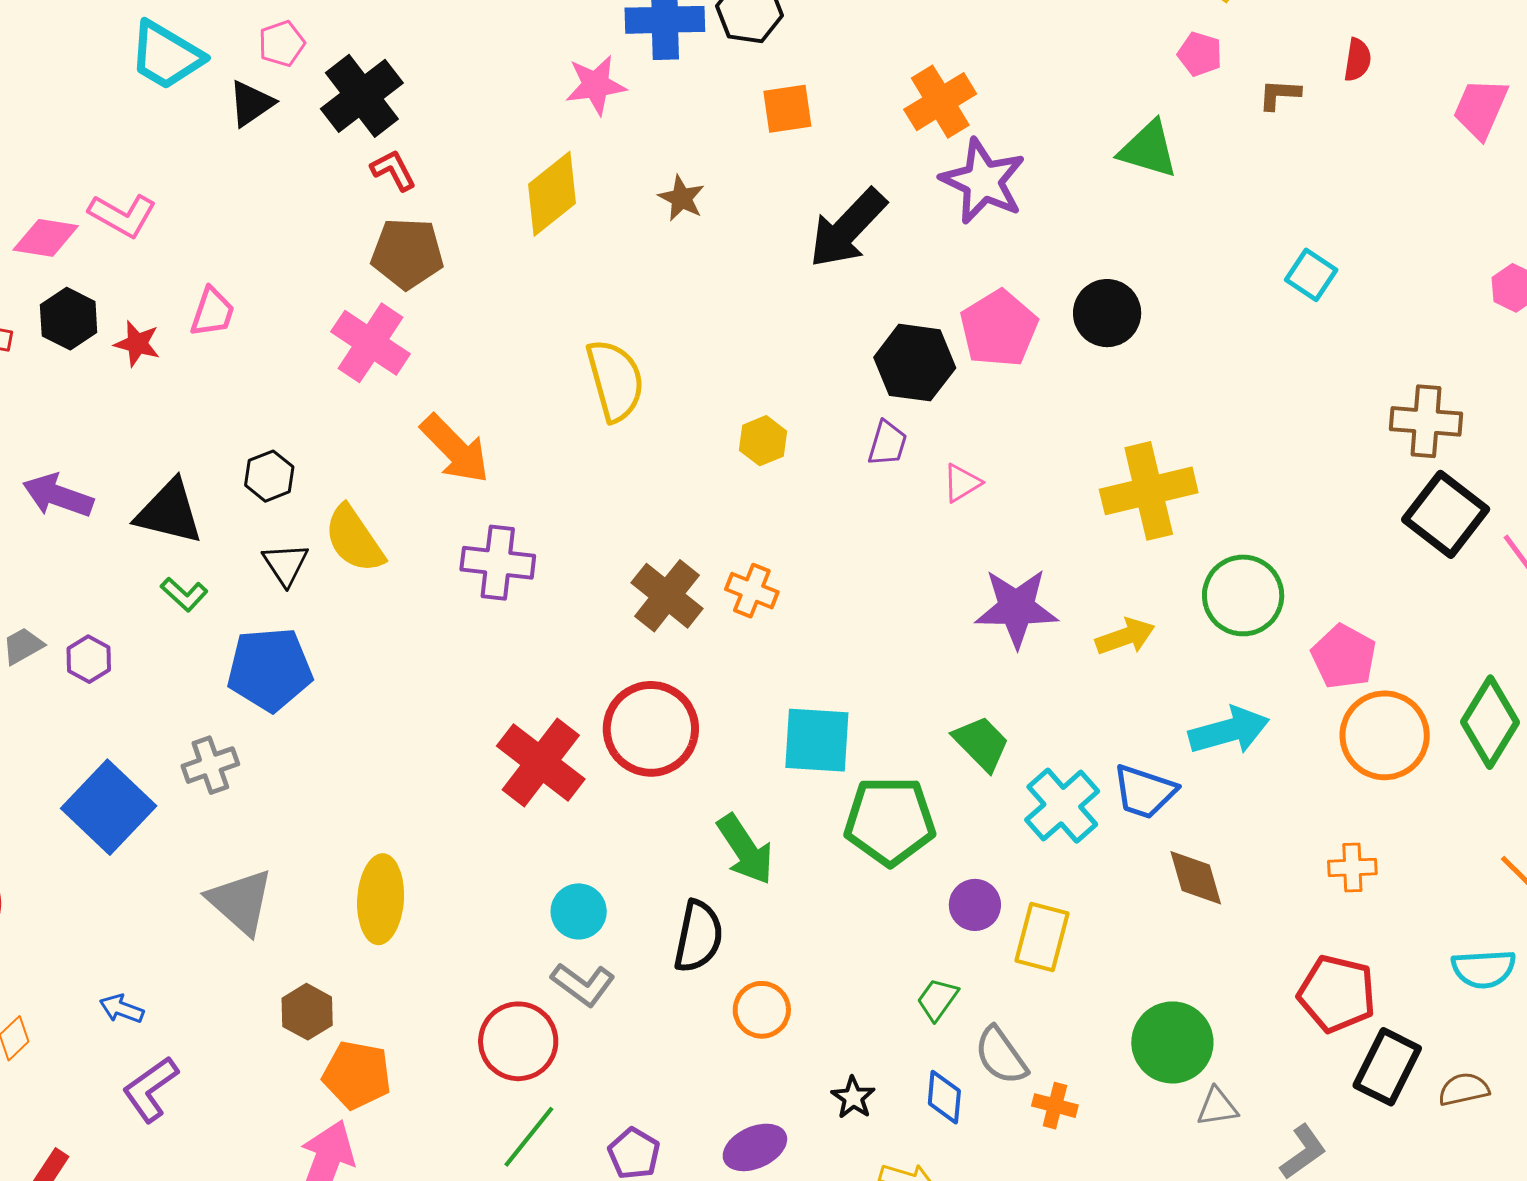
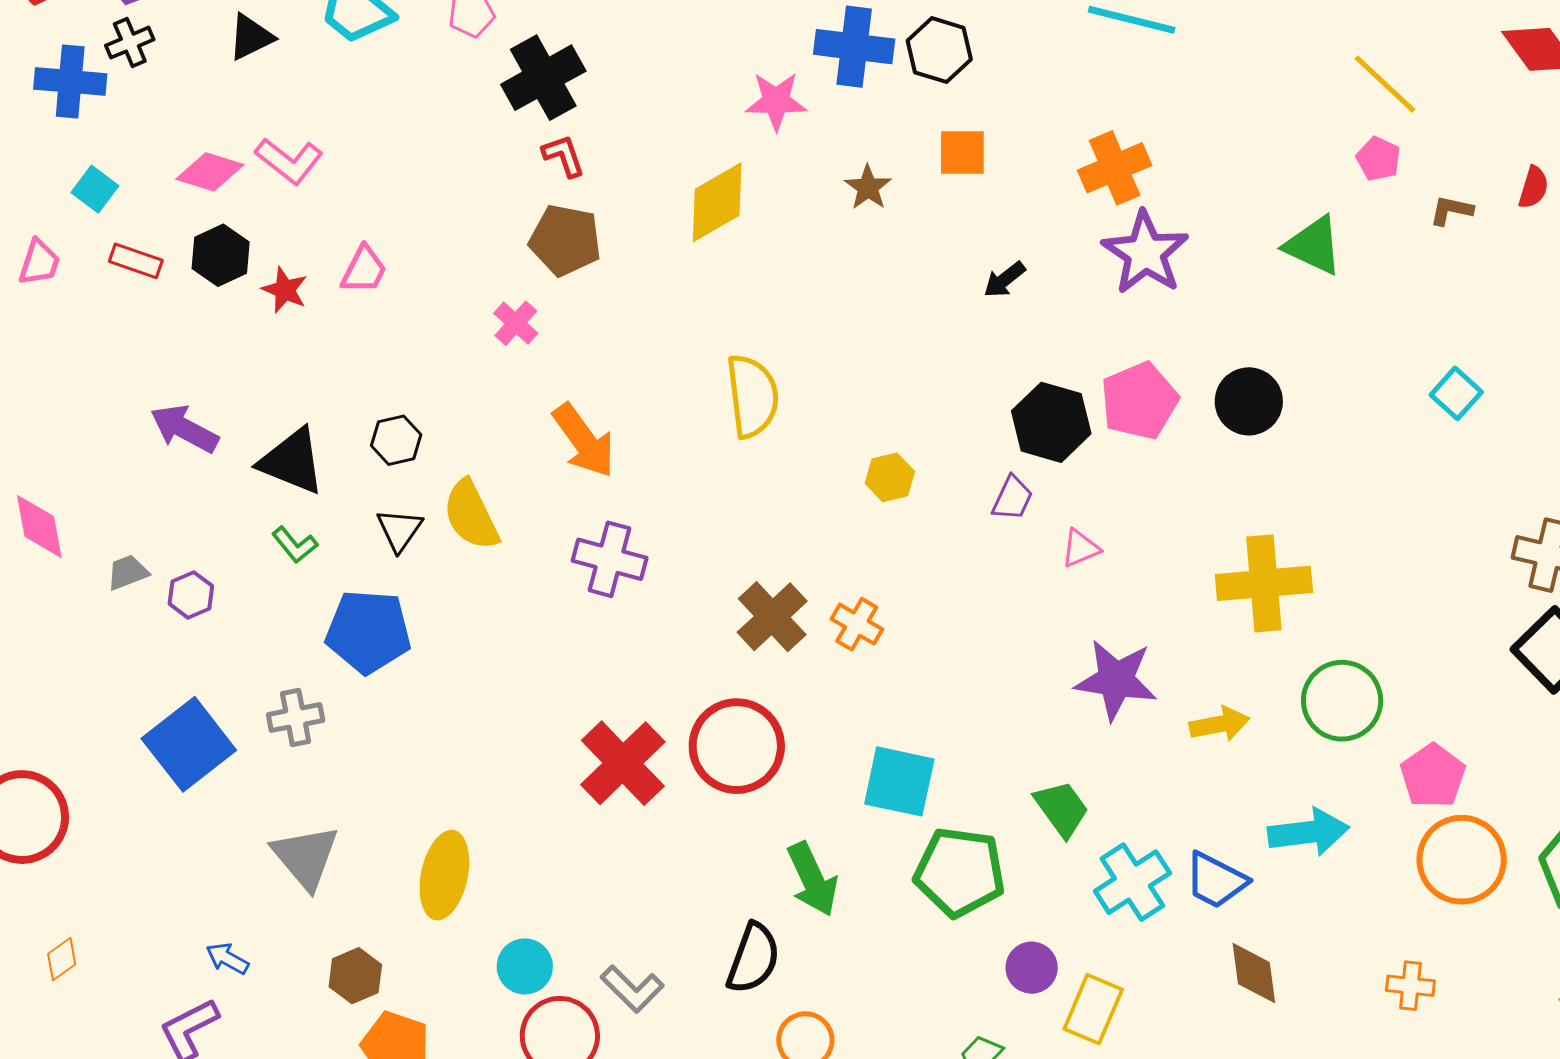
black triangle: (251, 103) -> (251, 37), moved
brown star: (681, 198) -> (868, 187), moved
black arrow: (848, 228) -> (1004, 280), size x0.5
pink cross: (371, 343) -> (516, 323), size x0.6
cyan circle: (579, 911) -> (525, 966), moved
blue arrow: (122, 1009) -> (227, 958), moved

